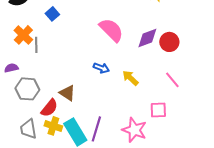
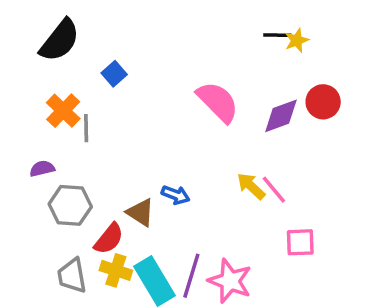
red circle: (169, 42) -> (323, 102), moved
blue arrow: (101, 68) -> (176, 195), moved
pink line: (172, 80) -> (274, 190), moved
pink star: (134, 130) -> (230, 281), moved

